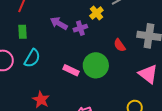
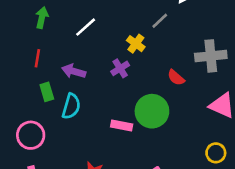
purple arrow: (59, 23) -> (74, 71), moved
cyan semicircle: (32, 58) -> (71, 106), moved

